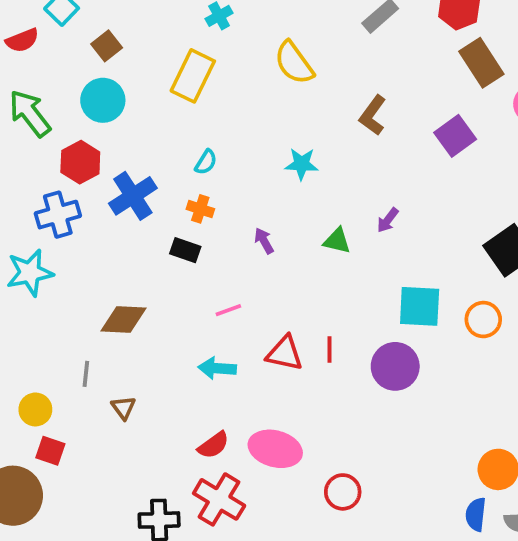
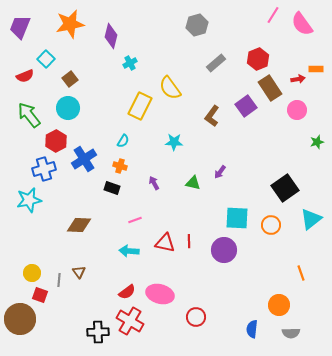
yellow rectangle: (193, 76) -> (140, 106), moved
purple square: (455, 136) -> (246, 106), moved
gray line: (86, 374) -> (59, 280), moved
blue semicircle: (476, 514) -> (252, 329), moved

